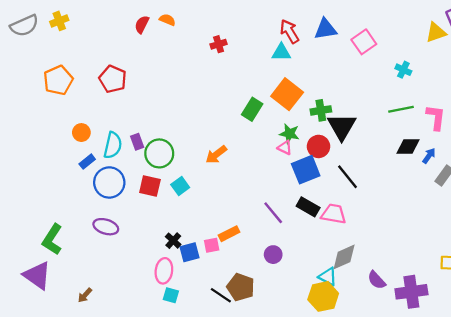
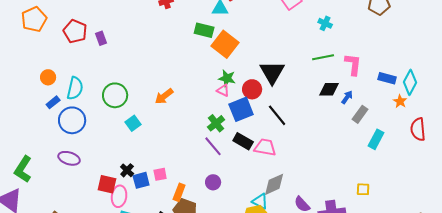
orange pentagon: (58, 80) -> (34, 19), moved
green rectangle: (252, 109) -> (204, 30), moved, turned 72
green cross: (321, 110) -> (216, 123), moved, turned -30
purple rectangle: (137, 142) -> (101, 38), moved
red square: (150, 186) -> (107, 184), moved
orange rectangle: (229, 234) -> (179, 192), moved, turned -42

